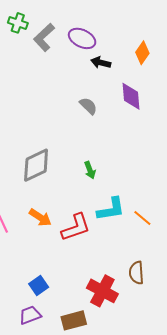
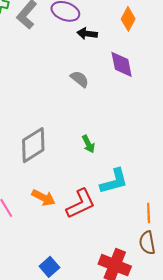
orange line: (142, 218) -> (149, 213), moved, turned 54

